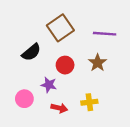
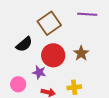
purple line: (105, 34) -> (87, 14), moved
red circle: (65, 65) -> (53, 55), size x1.5

